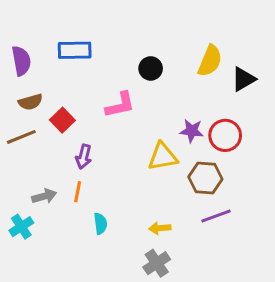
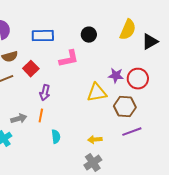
blue rectangle: (75, 50) -> (43, 36), moved

